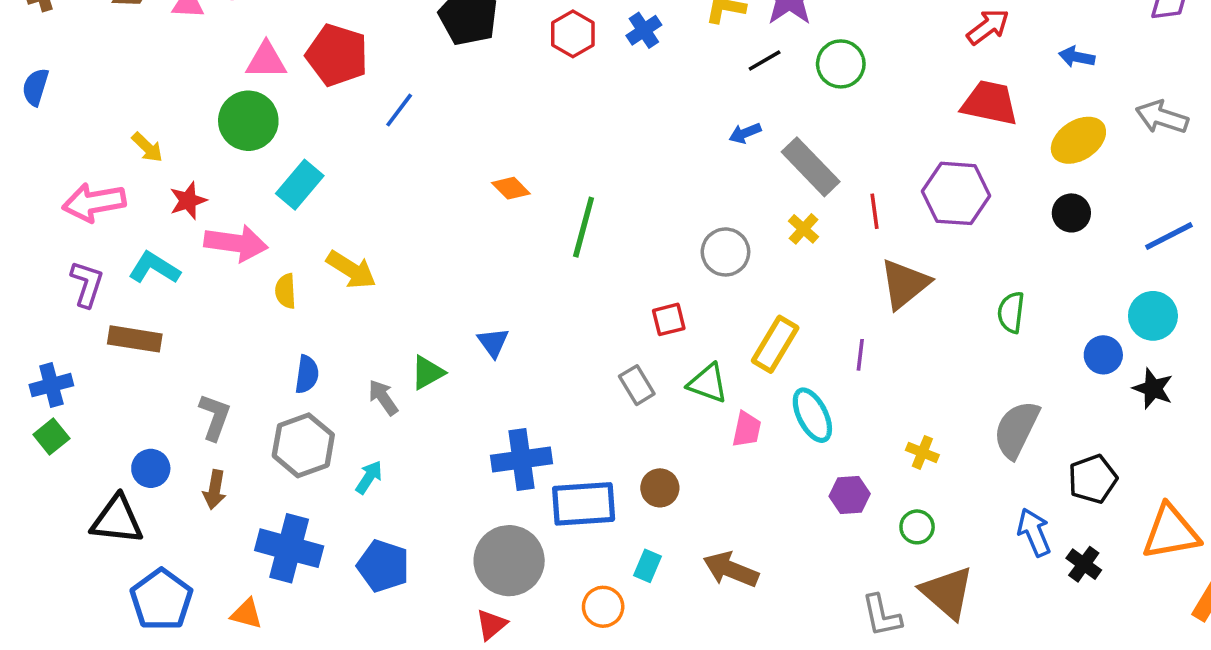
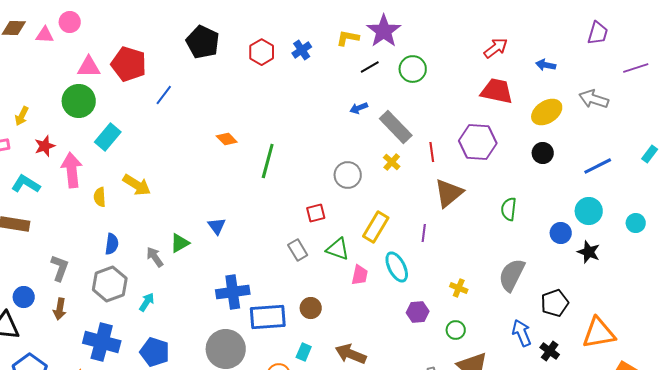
yellow arrow: (147, 147) -> (22, 116), turned 72
pink arrow: (236, 243) -> (72, 170), turned -104

